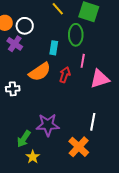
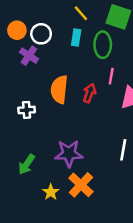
cyan rectangle: (54, 48) -> (76, 37), moved
orange semicircle: (40, 72) -> (59, 89), turned 130
green arrow: (24, 139) -> (27, 164), moved
orange cross: (79, 147) -> (81, 185), moved

